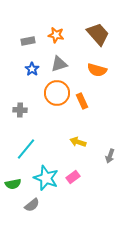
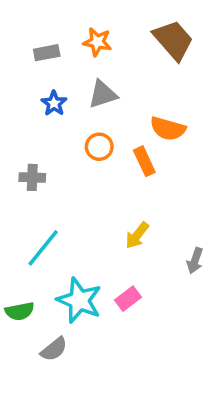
orange semicircle: (97, 70) -> (168, 129), moved
orange circle: (57, 93) -> (99, 147), size x0.6
yellow arrow: (78, 142) -> (137, 235), turned -70

